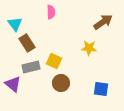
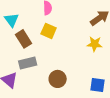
yellow star: (89, 48) -> (95, 44), moved
yellow square: (54, 61) -> (49, 31), moved

